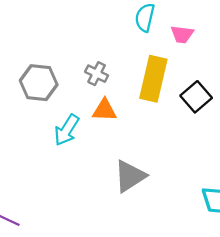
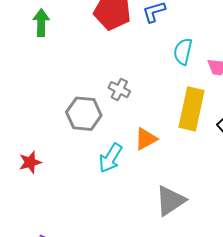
gray cross: (97, 74) -> (119, 90), moved
orange triangle: (104, 110) -> (146, 139), turned -30

